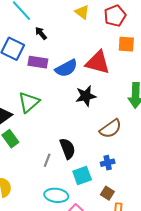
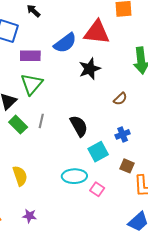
purple rectangle: (38, 62) -> (30, 56), moved
brown semicircle: (111, 129) -> (120, 99), size x0.6
gray line: (47, 160) -> (41, 121), moved

